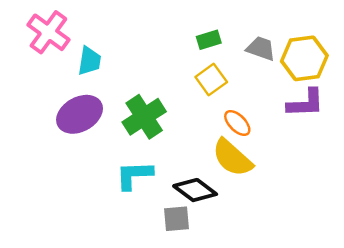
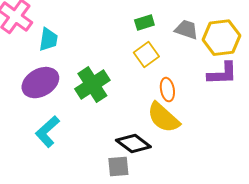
orange ellipse: (237, 123) -> (167, 90), turned 35
cyan L-shape: (134, 175) -> (47, 132), moved, turned -40

